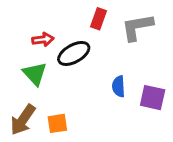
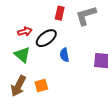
blue semicircle: (119, 86) -> (64, 55), moved

